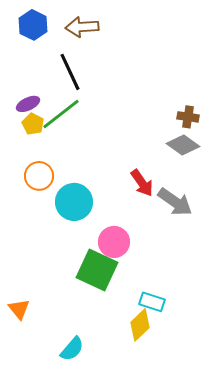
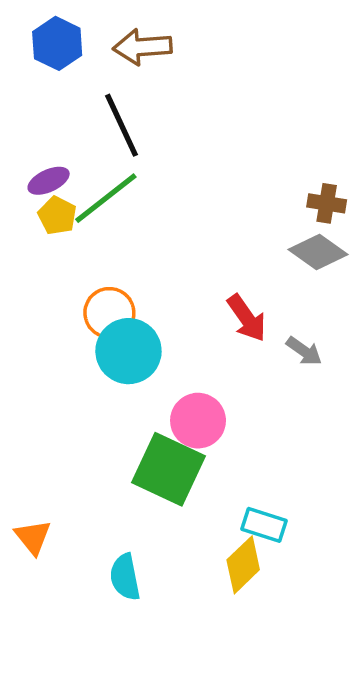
orange circle: (39, 176) -> (109, 313), moved
gray arrow: (175, 202) -> (304, 351), size x0.6
cyan semicircle: (72, 349) -> (125, 577), moved, turned 128

